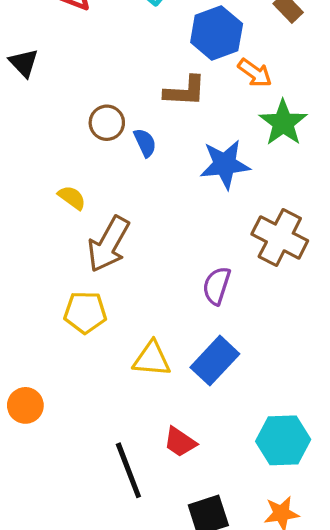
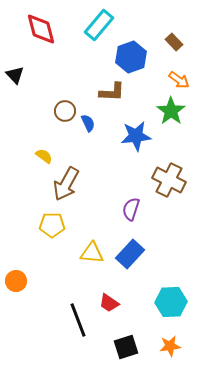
orange arrow: (255, 73) -> (179, 80), moved

